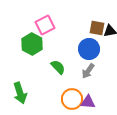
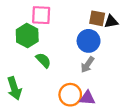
pink square: (45, 25) -> (41, 15), turned 30
green semicircle: (58, 67) -> (43, 60), moved

